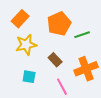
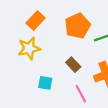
yellow star: (26, 45) -> (29, 48), moved

